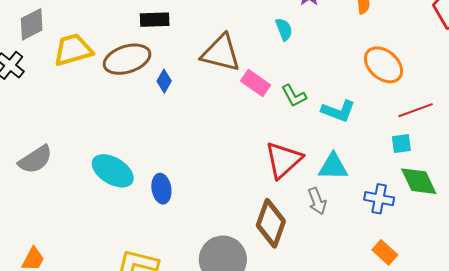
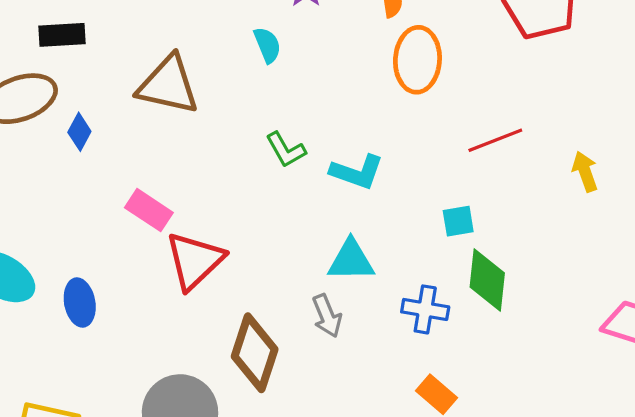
orange ellipse: (383, 65) -> (417, 60), moved, turned 54
pink rectangle: (256, 83) -> (149, 210), moved
red line: (416, 110) -> (495, 140), moved
red triangle: (283, 160) -> (195, 261), moved
green diamond: (419, 181) -> (487, 280), turned 33

